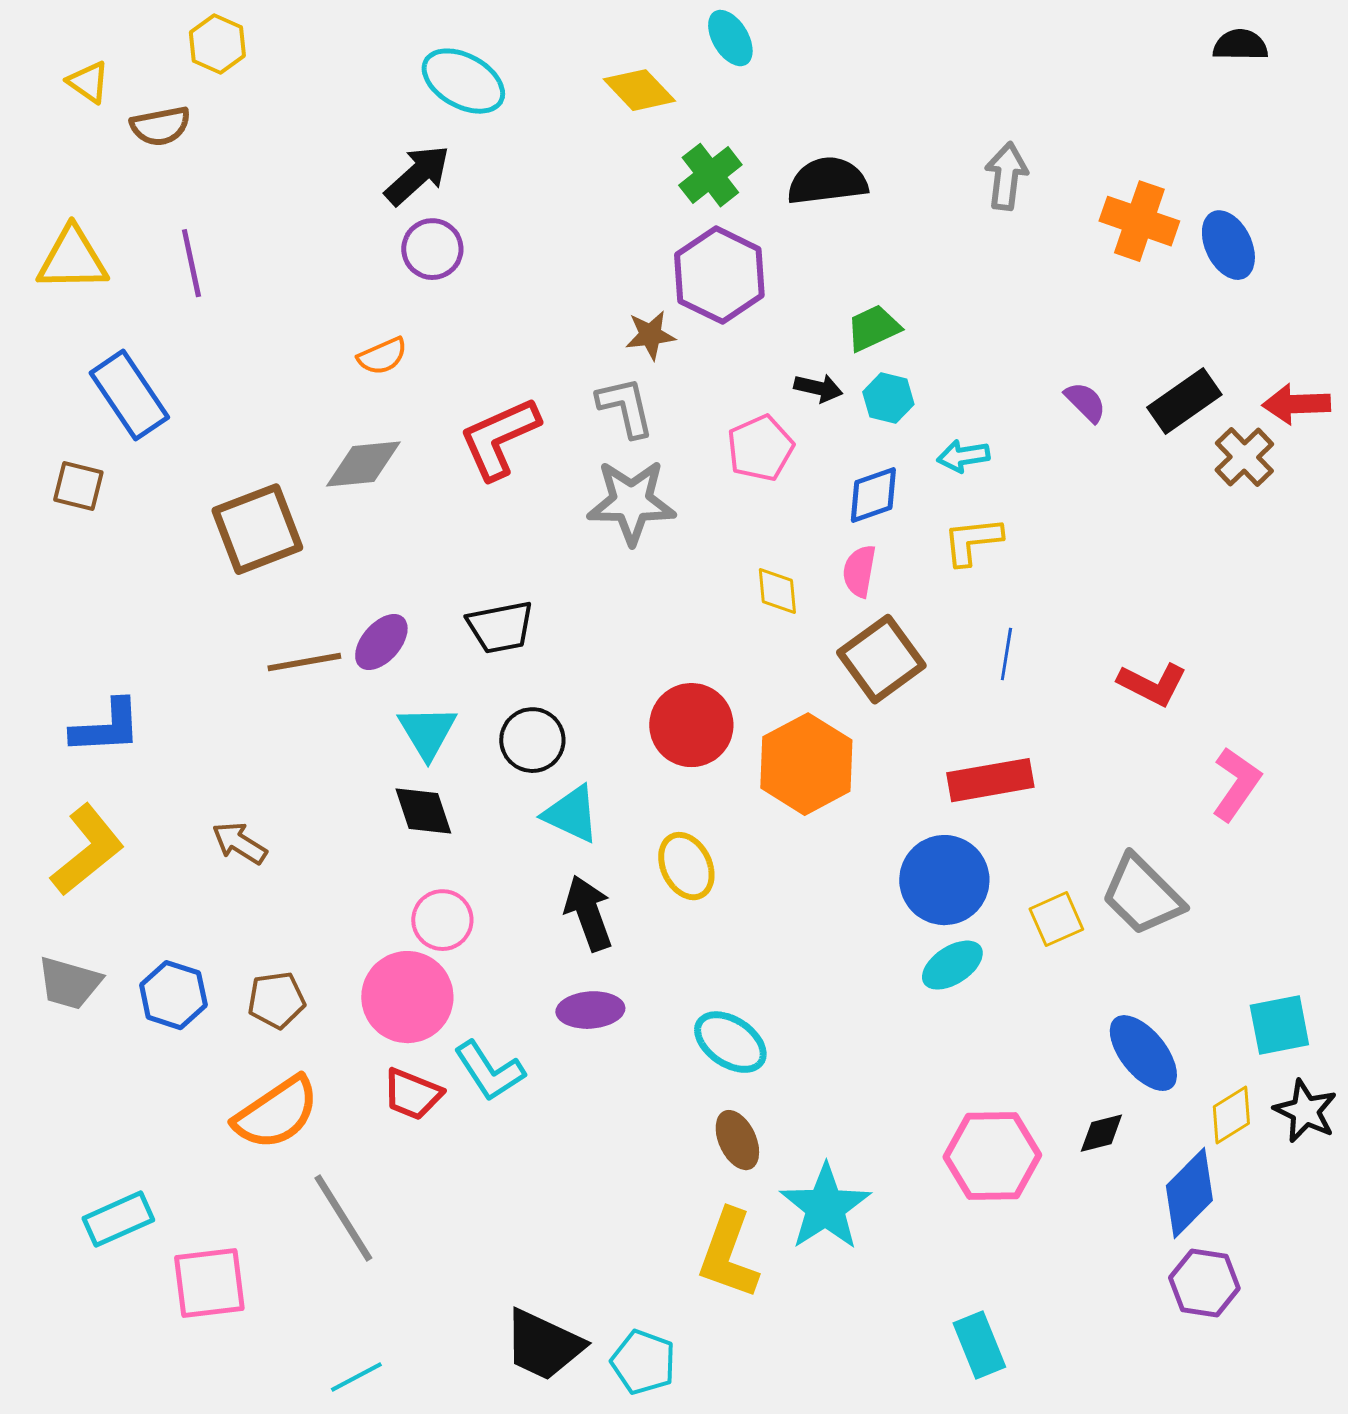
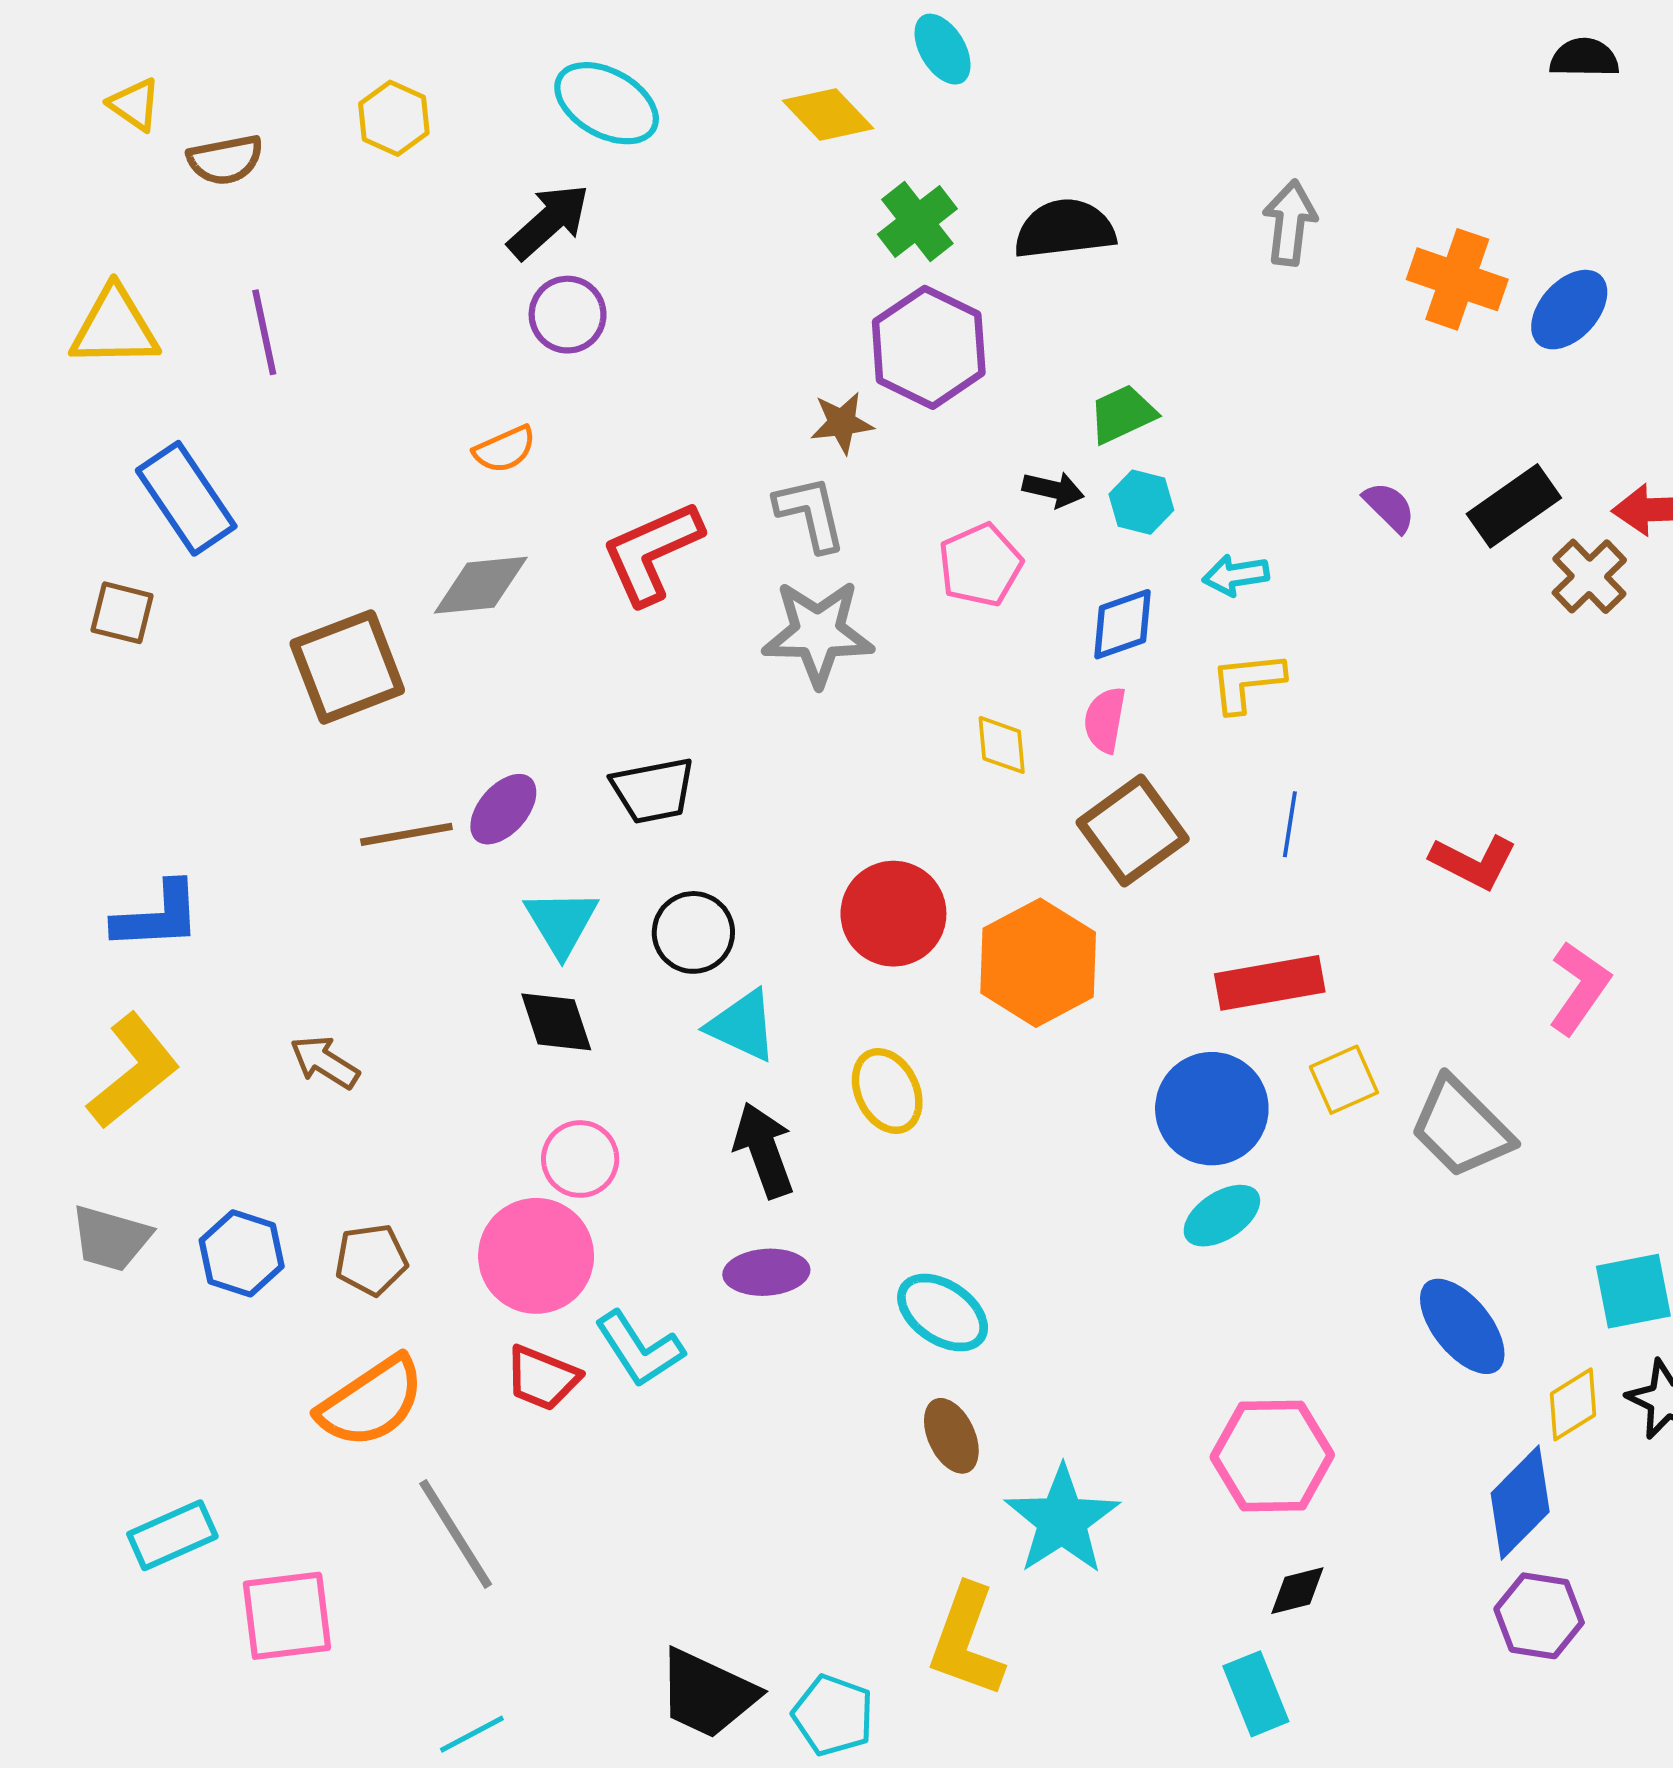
yellow hexagon: (217, 44) -> (394, 118), moved
blue ellipse: (1228, 245) -> (1569, 310), turned 68
yellow square: (1056, 919) -> (1344, 1080), moved
black diamond: (1101, 1133) -> (1297, 1591), moved
yellow L-shape: (728, 1254) -> (966, 1641), moved

